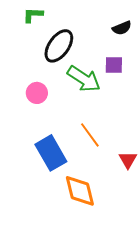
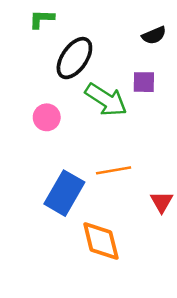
orange line: (90, 135) -> (114, 170), turned -64
blue rectangle: (51, 153) -> (64, 193), turned 60

